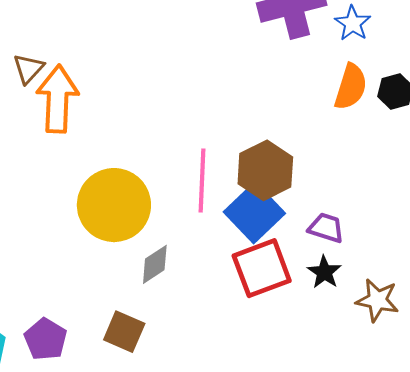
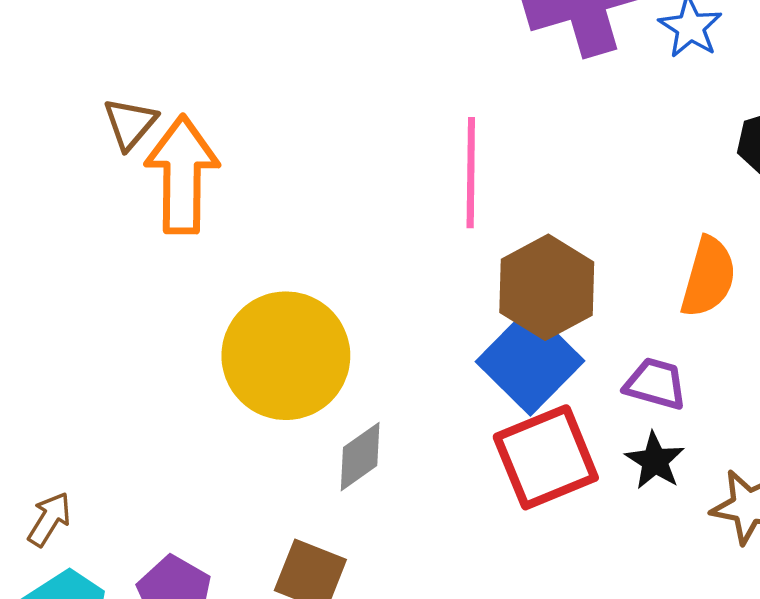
orange semicircle: (351, 87) -> (708, 277), moved
pink line: (202, 180) -> (471, 173), moved

